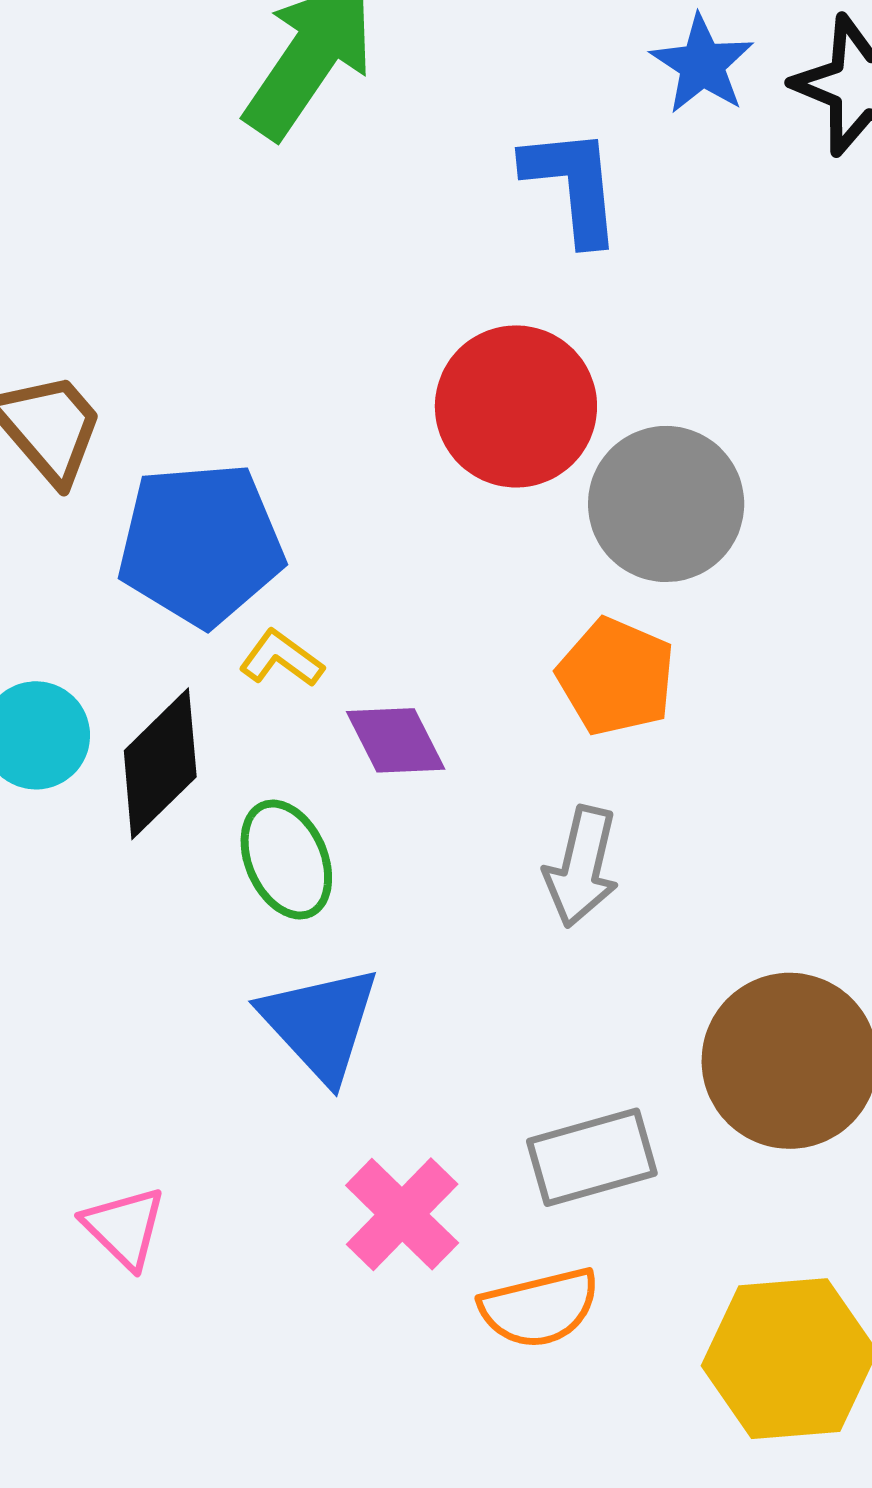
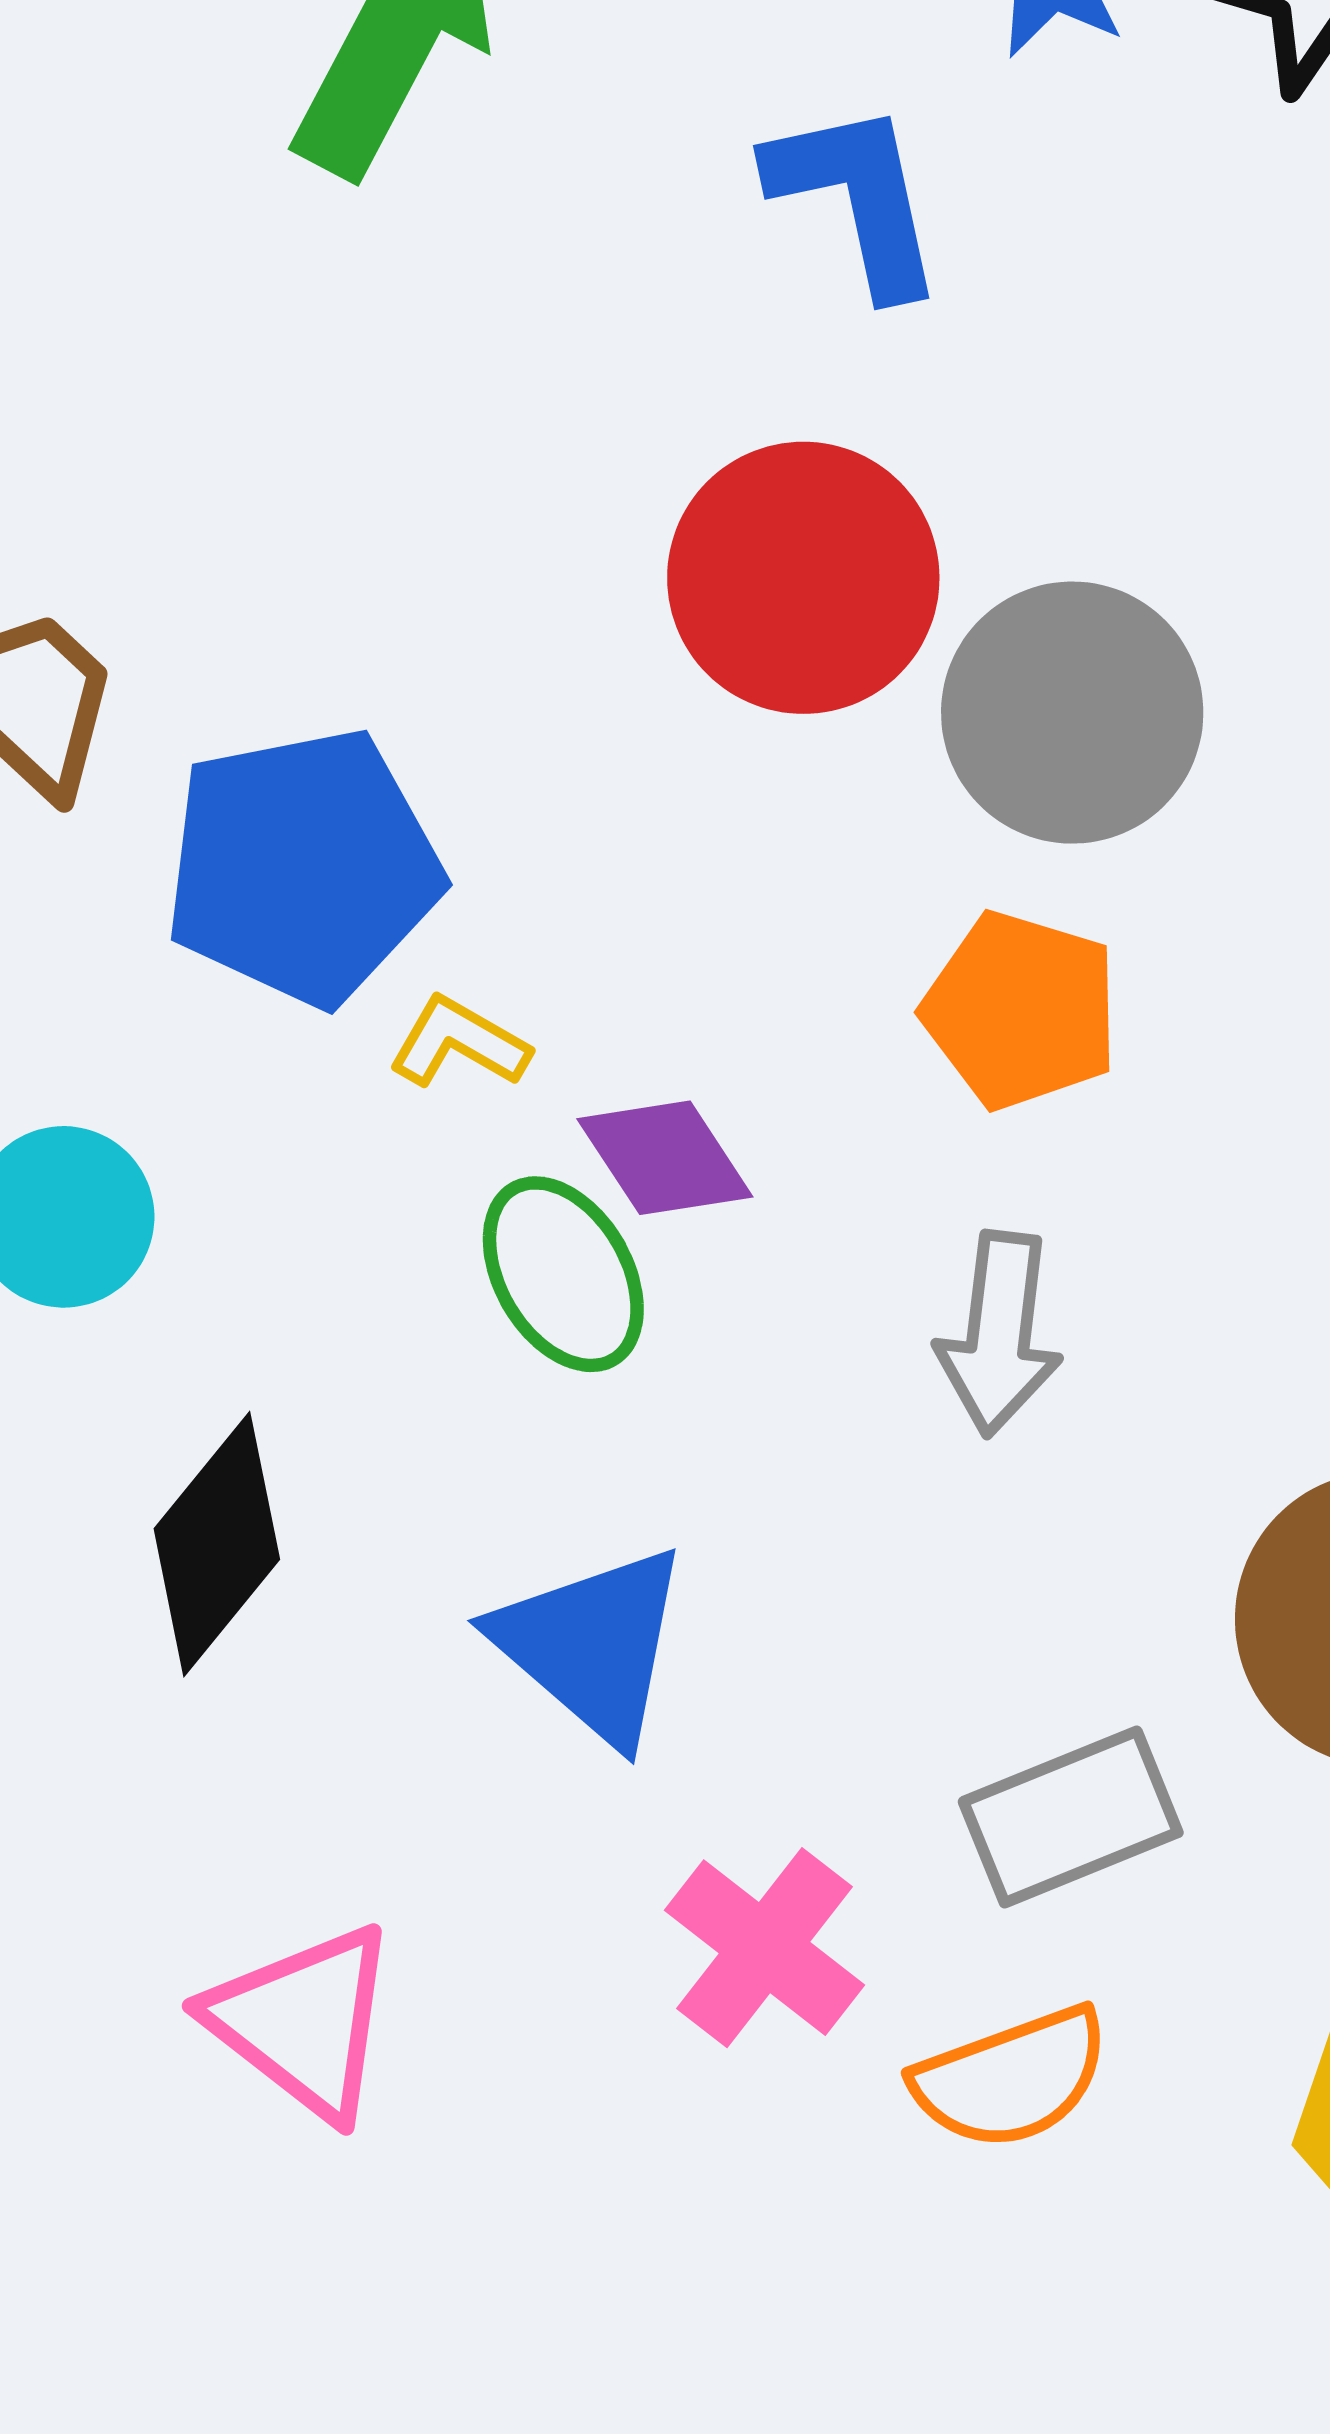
black diamond: (160, 764) -> (217, 1544), moved
green ellipse: (286, 860) -> (563, 1274), moved
pink triangle: (124, 1227) -> (303, 2022), size x1.4

